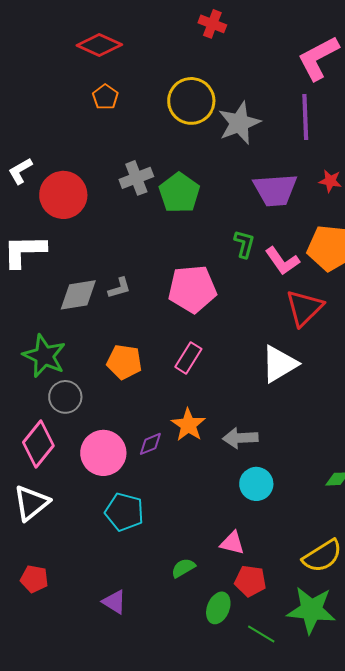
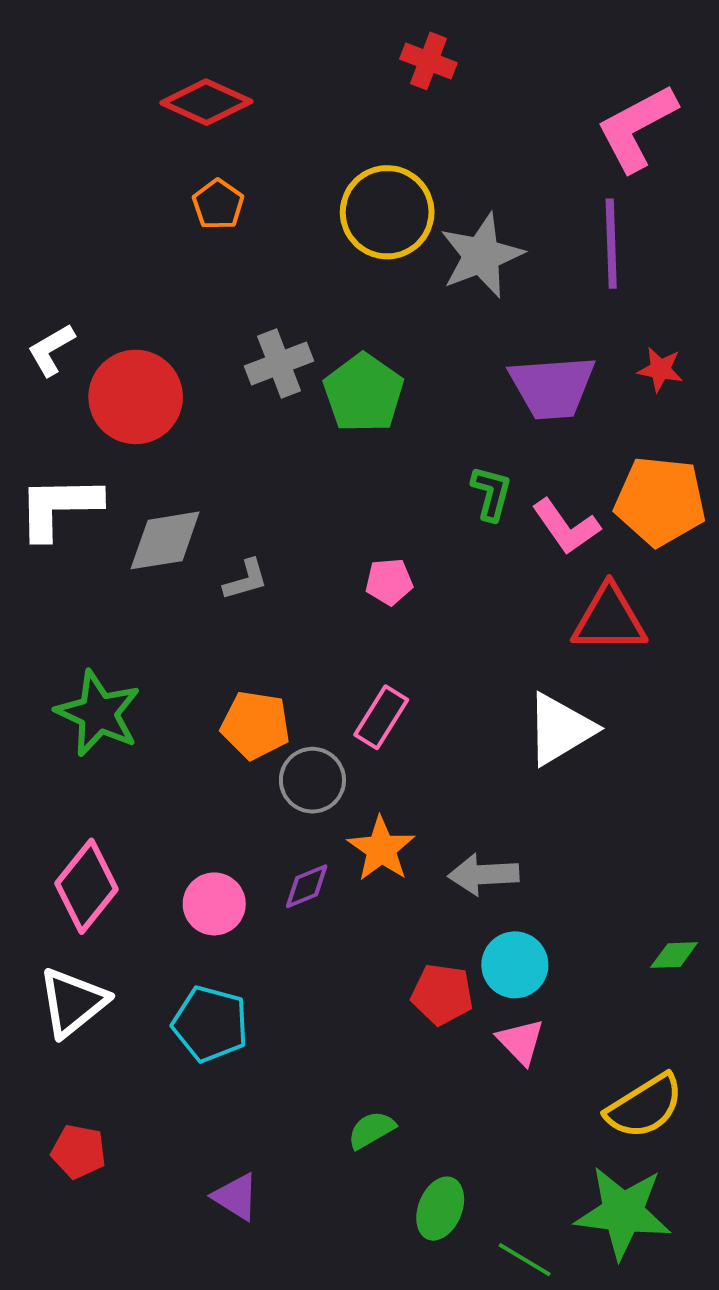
pink pentagon: (192, 289) -> (389, 582), size x0.5
gray diamond: (78, 295) -> (165, 540), moved
red triangle: (304, 308) -> (609, 619), turned 45
gray circle: (65, 397) -> (312, 780), moved
pink circle: (103, 453) -> (214, 904), size x0.7
cyan pentagon: (124, 512) -> (210, 1024), moved
pink triangle: (232, 543) -> (521, 1041), moved, turned 32
red pentagon: (250, 581) -> (442, 994), moved

